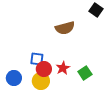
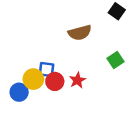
green square: (85, 73) -> (116, 60), moved
yellow circle: (41, 81) -> (33, 79), moved

